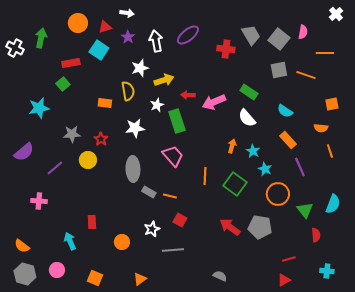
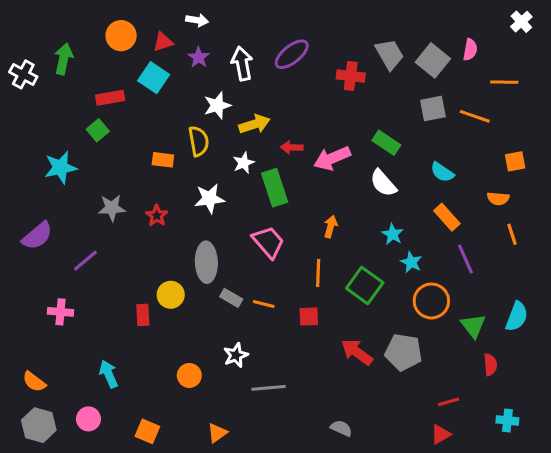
orange arrow: (232, 146) -> (331, 226), moved
yellow circle: (88, 160) -> (171, 295), moved
red square: (180, 220) -> (309, 316), moved, turned -32
red rectangle: (92, 222) -> (143, 315), moved

